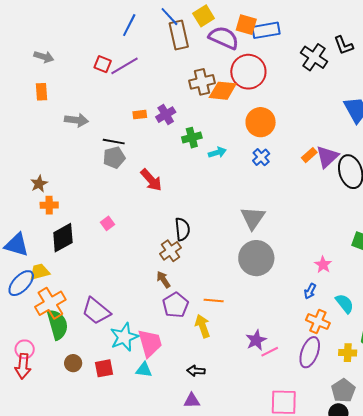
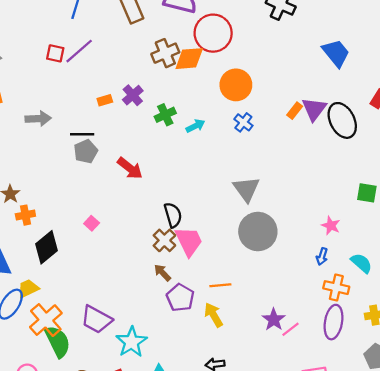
pink trapezoid: (150, 343) -> (189, 241), moved

